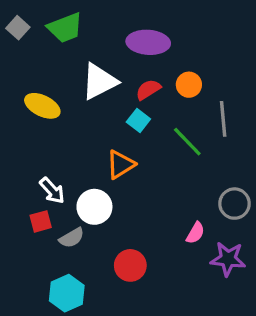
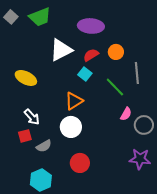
yellow ellipse: (42, 106) -> (26, 78), moved
white circle: (94, 207) -> (71, 127), moved
pink semicircle: (195, 233) -> (126, 114), moved

